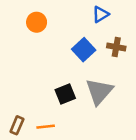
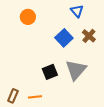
blue triangle: (101, 14) -> (77, 11), turned -40
brown cross: (116, 47) -> (89, 36), turned 32

